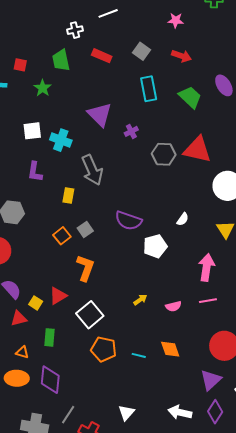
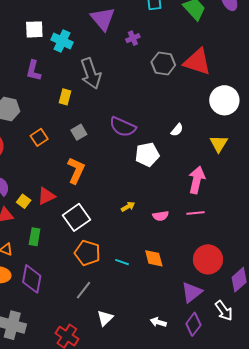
orange square: (62, 236) -> (39, 137), moved
white arrow: (180, 412) -> (158, 322), size x0.7
gray line: (68, 415) -> (83, 290), moved

